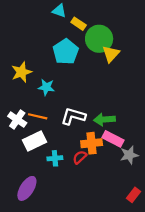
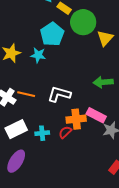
yellow triangle: (111, 54) -> (105, 38), moved
cyan star: (46, 87) -> (38, 55), moved
green arrow: (104, 120) -> (103, 82), moved
white rectangle: (34, 141) -> (16, 129), moved

